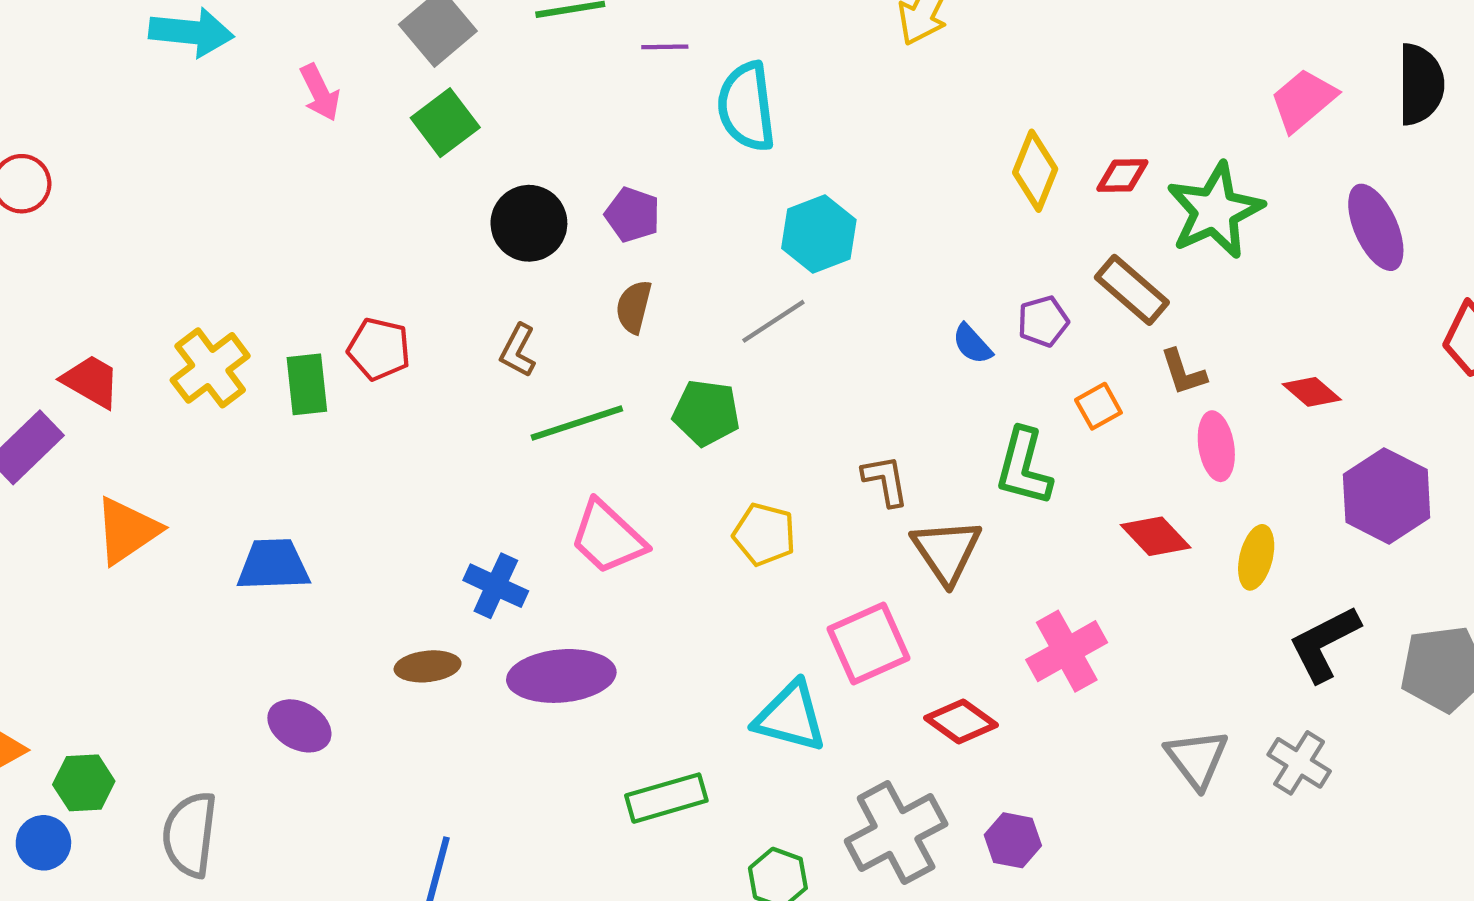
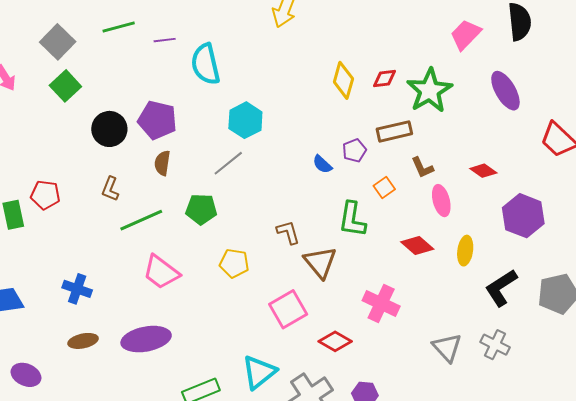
purple pentagon: (633, 215) -> (157, 120), size x1.5
brown rectangle: (1132, 290) -> (394, 131), turned -48
blue cross: (496, 586) -> (77, 289), moved
pink cross: (1067, 651) -> (381, 303), turned -30
cyan triangle: (790, 717) -> (259, 372), moved, turned -48

